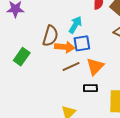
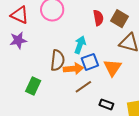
orange triangle: (95, 66) -> (113, 68), moved
black rectangle: (90, 88) -> (106, 104), turned 32

